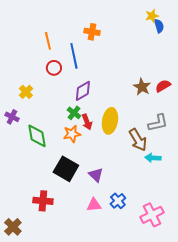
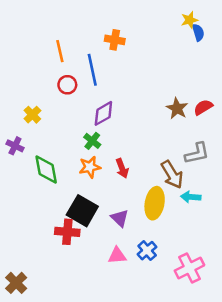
yellow ellipse: (110, 121) -> (155, 203), moved
red arrow: (87, 122) -> (122, 168), moved
red cross: (43, 201) -> (67, 232), moved

